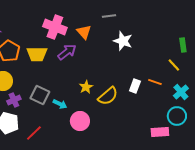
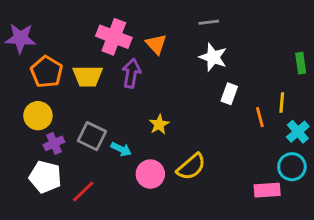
gray line: (109, 16) -> (209, 22), moved
purple arrow: (67, 52) -> (131, 73), turned -42
yellow line: (174, 65) -> (282, 102), moved, turned 48
orange line: (155, 82) -> (260, 117), turned 56
white rectangle: (135, 86) -> (229, 94), moved
yellow semicircle: (108, 96) -> (191, 167), moved

